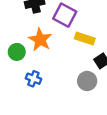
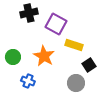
orange star: (40, 40) -> (44, 56), moved

